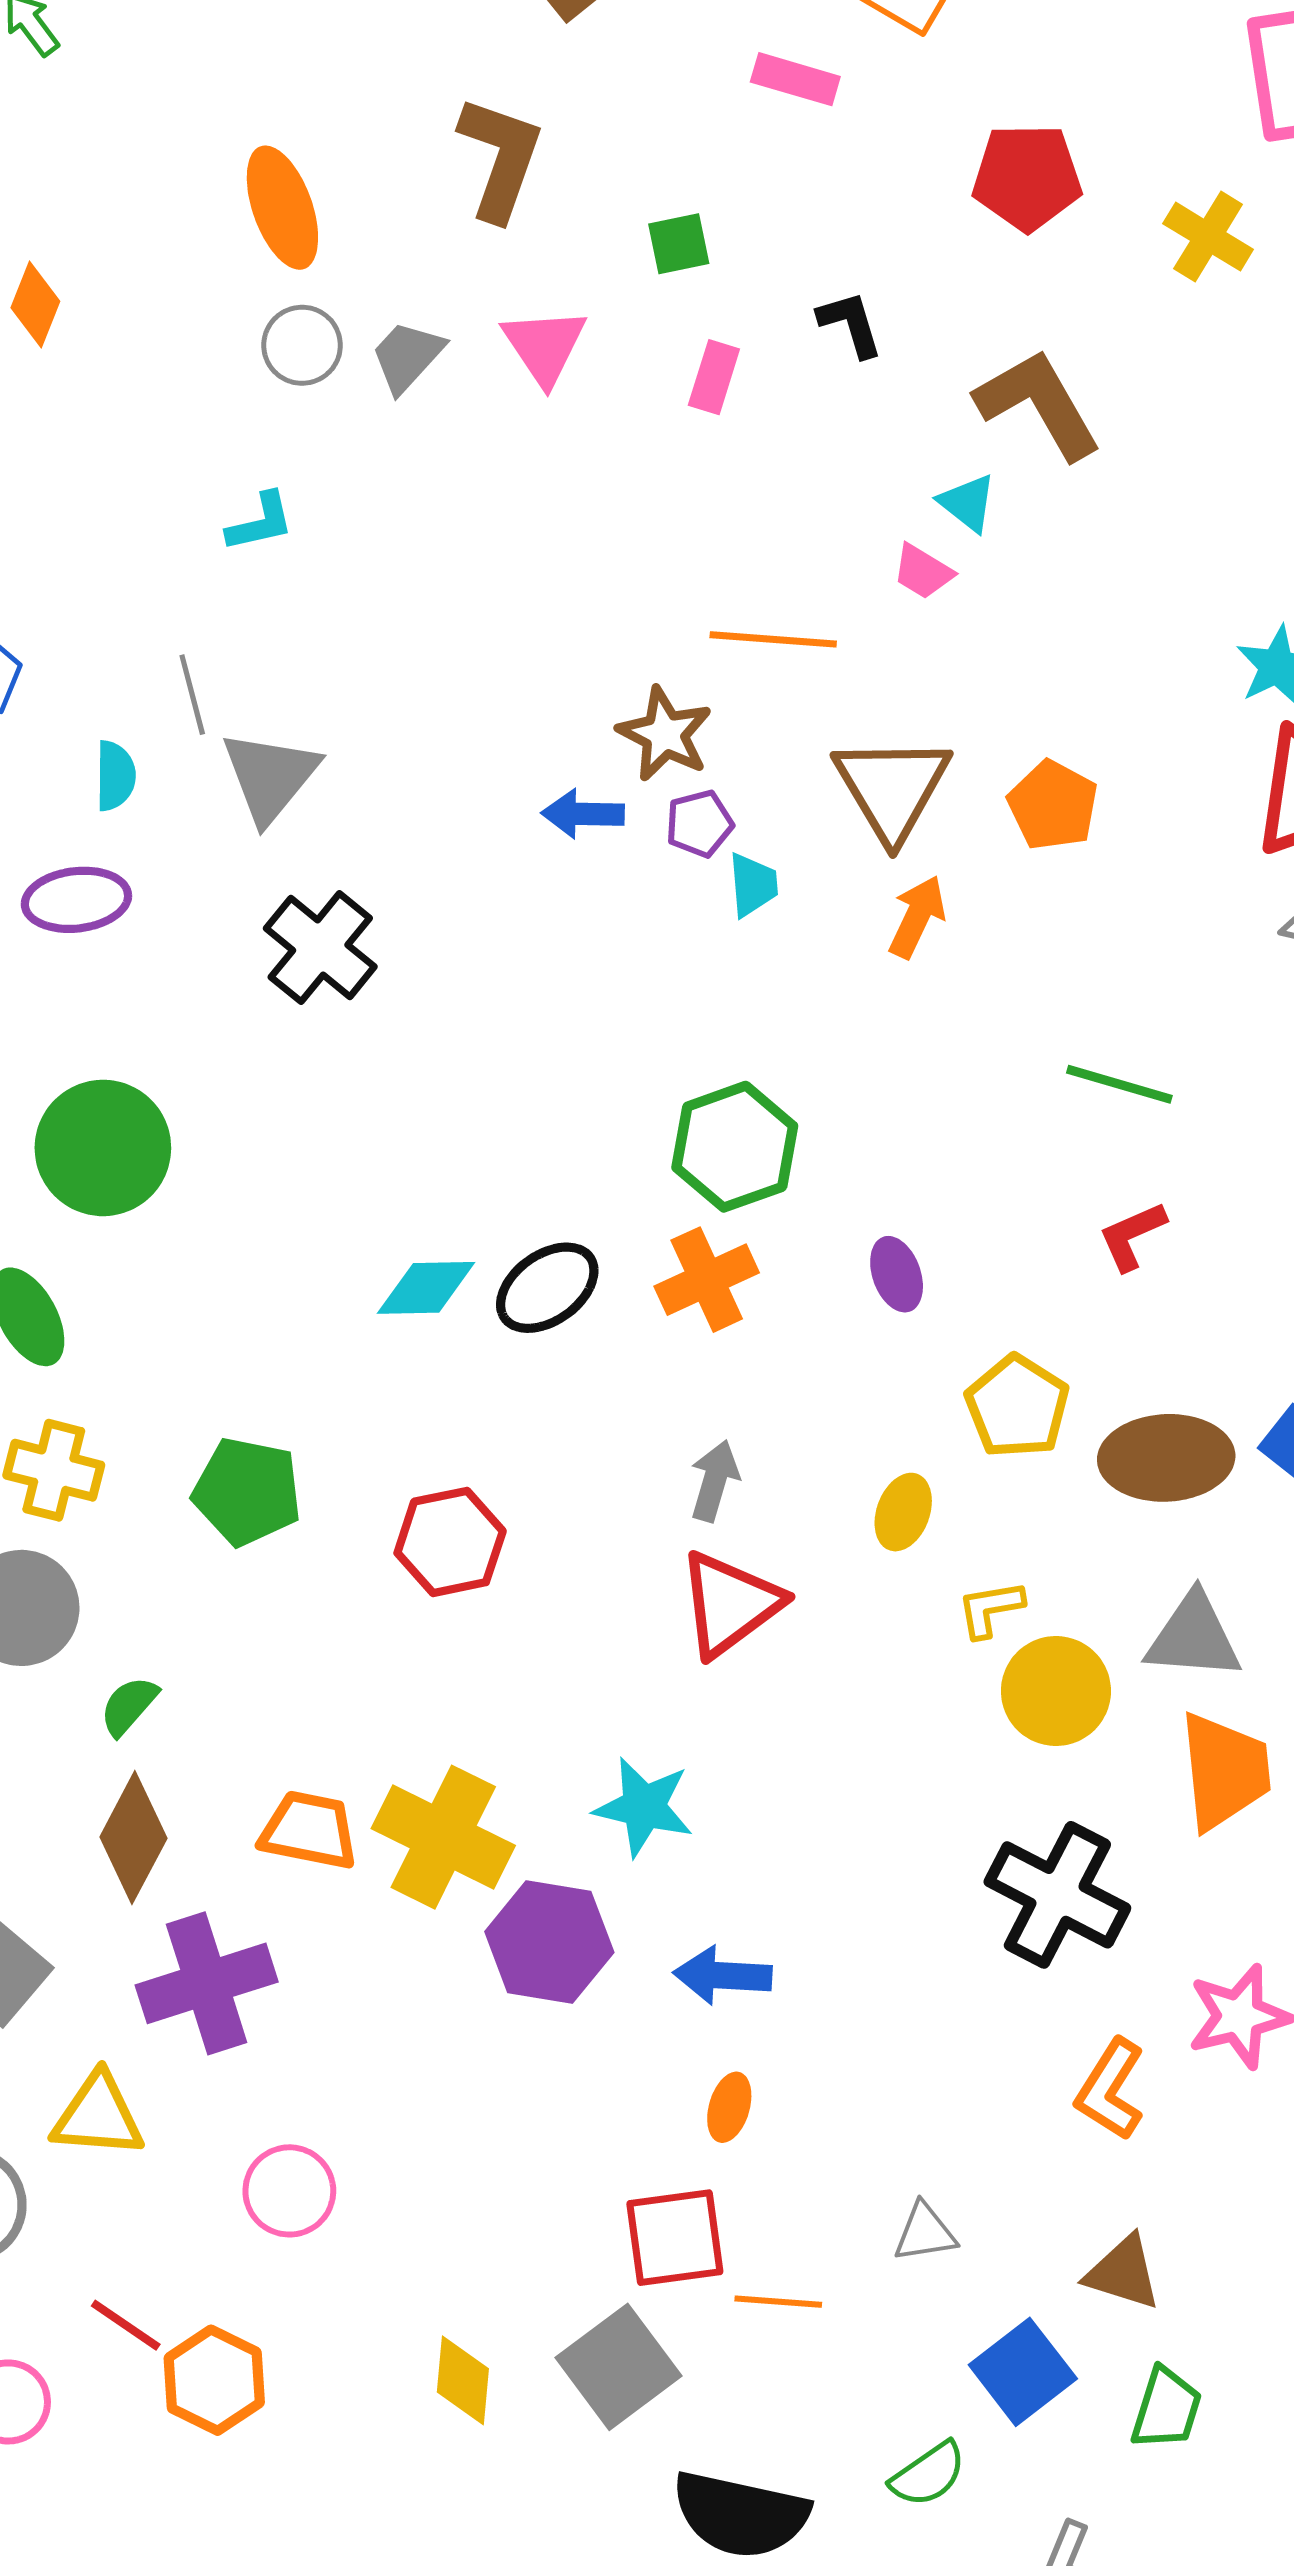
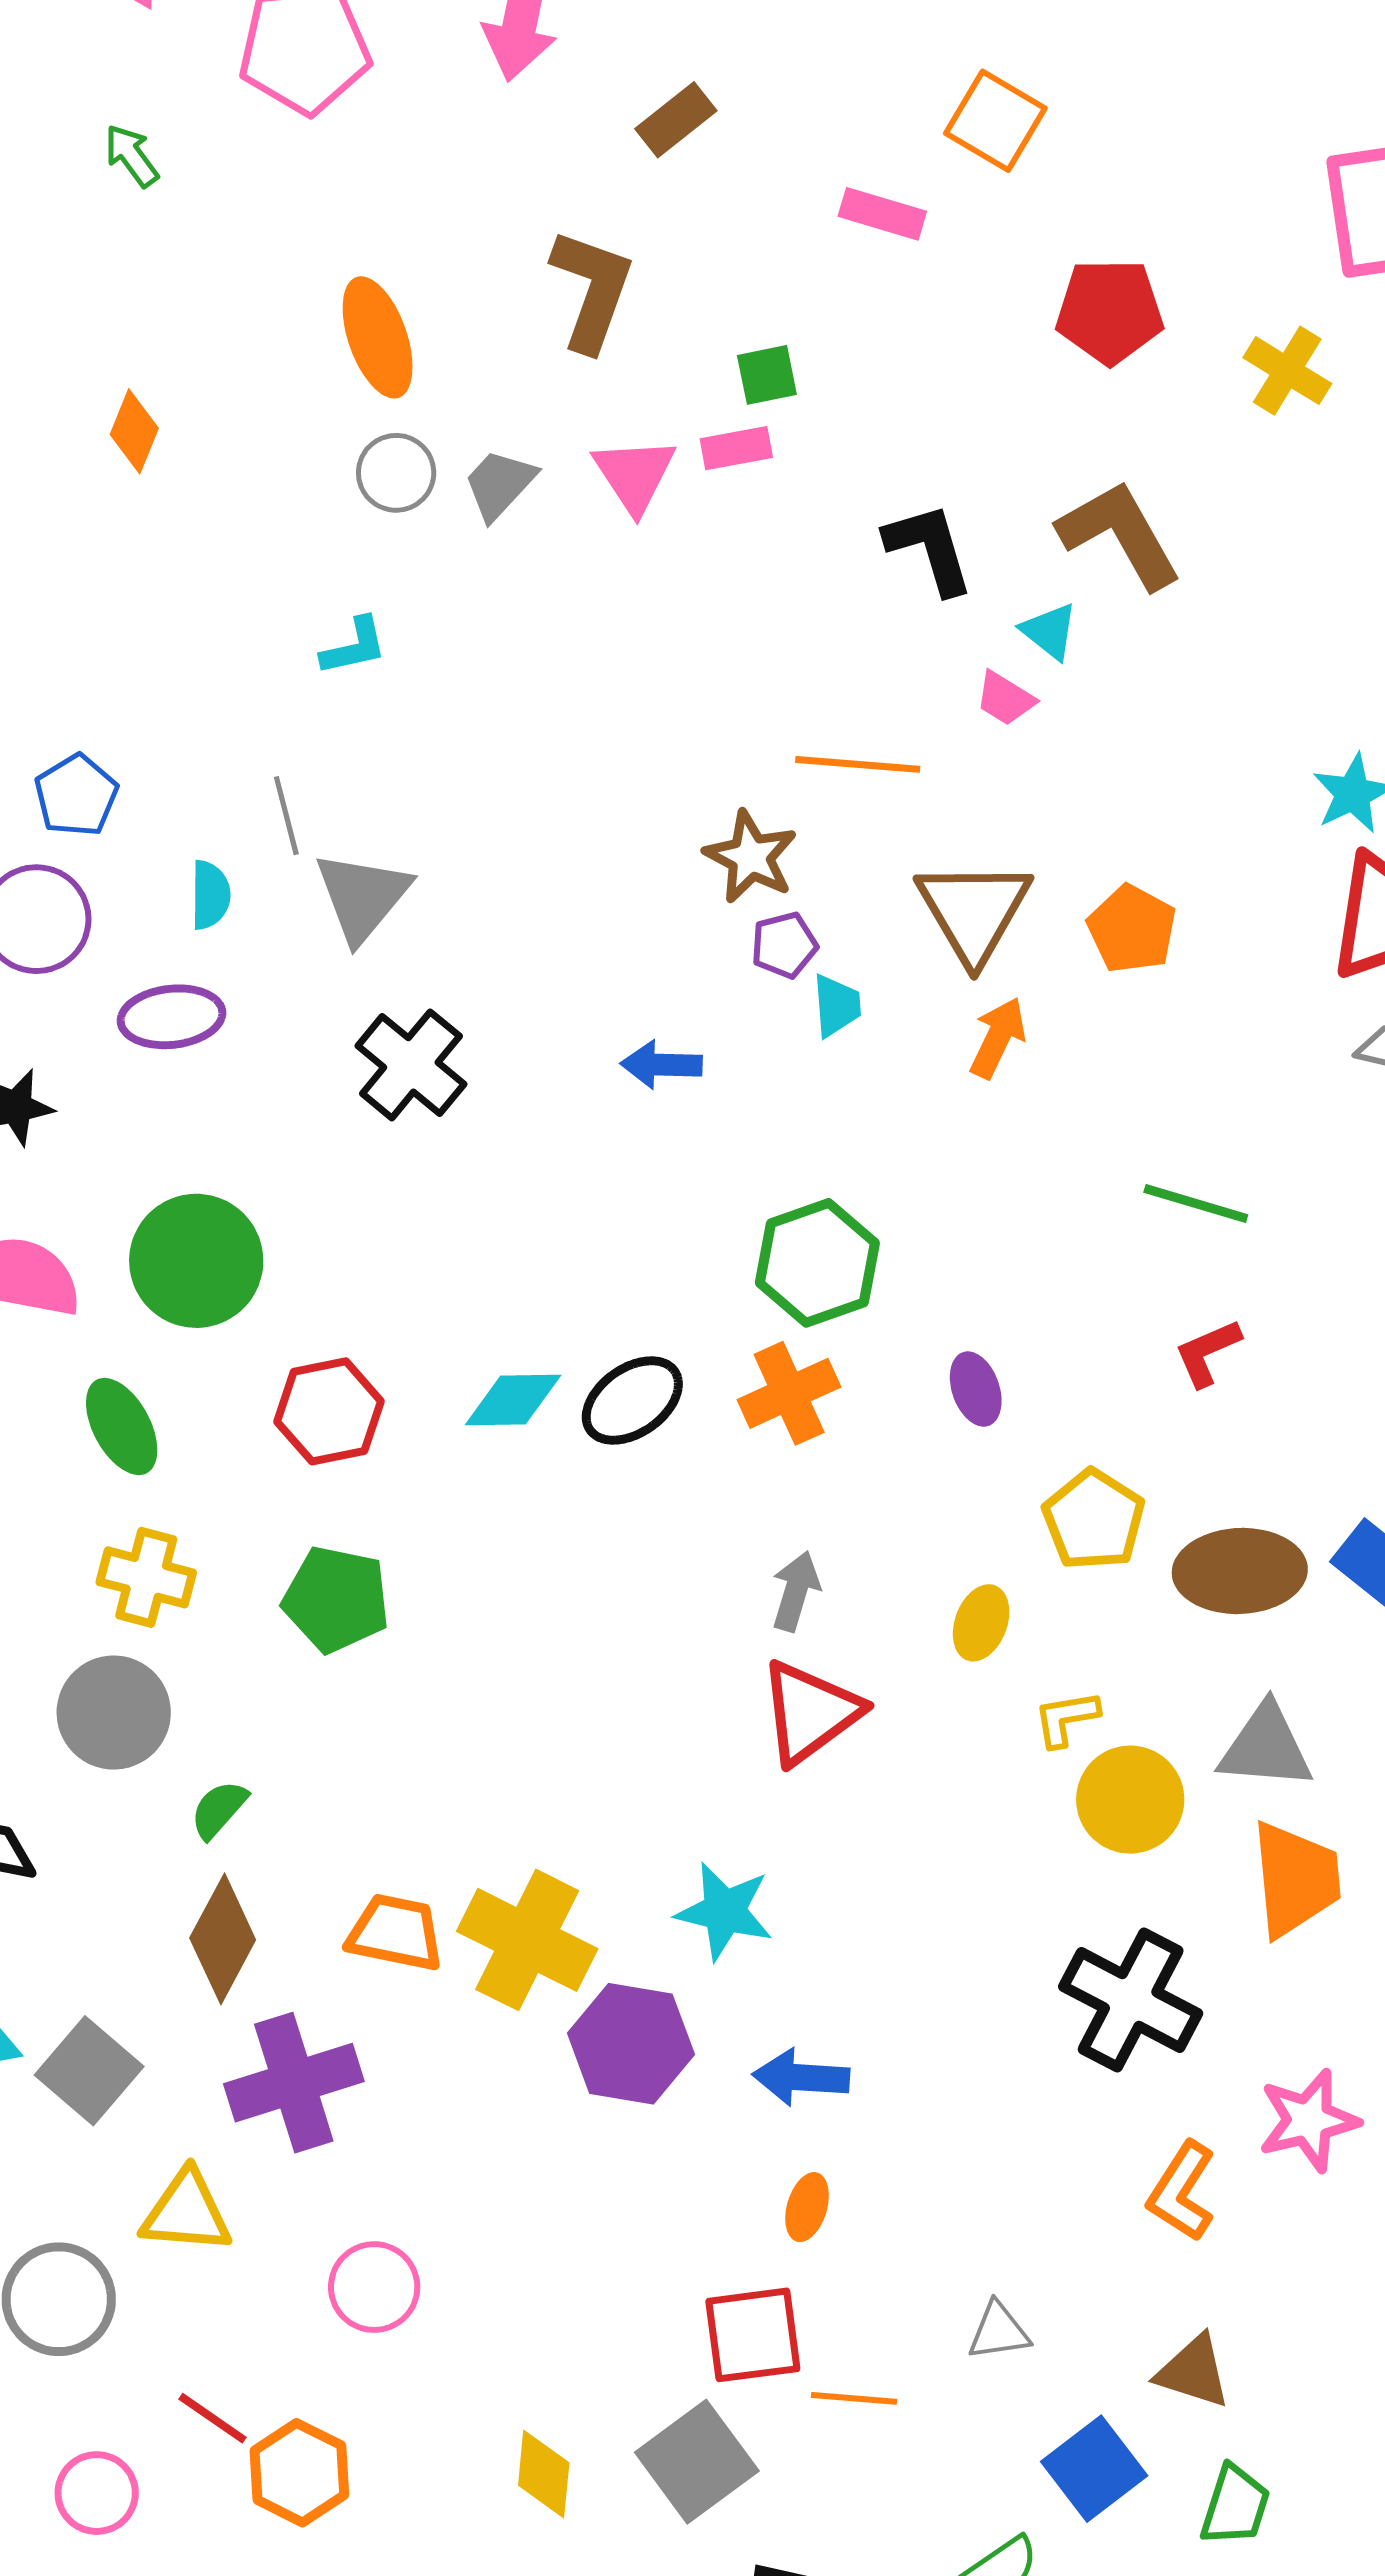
black L-shape: (850, 324) -> (929, 548), moved, size x1.4
pink rectangle: (714, 377) -> (736, 448), moved, turned 62
blue arrow: (583, 814) -> (661, 1065), moved
red hexagon: (450, 1542) -> (329, 1411), moved

